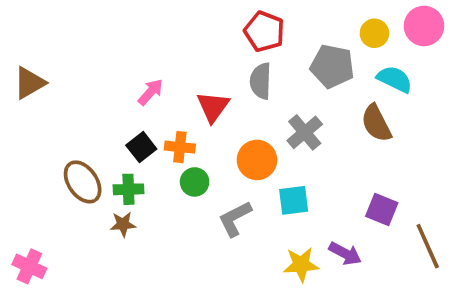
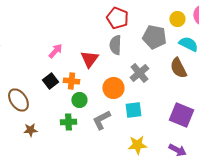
green cross: (128, 189) -> (68, 122), moved
purple square: (382, 209) -> (181, 115), size x1.4
brown star: (123, 224) -> (30, 130), moved
purple arrow: (345, 254) -> (177, 150), moved

